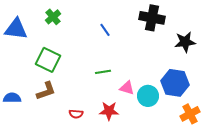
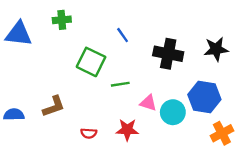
green cross: (53, 17) -> (62, 20), turned 35
black cross: (152, 18) -> (168, 54), moved
green square: (48, 60) -> (91, 62), moved

